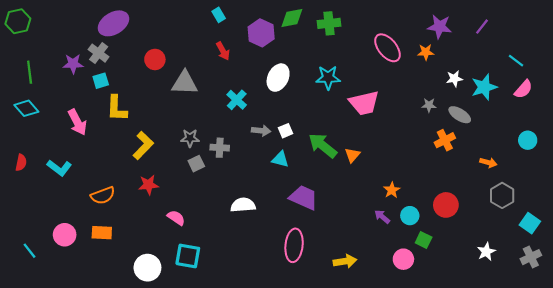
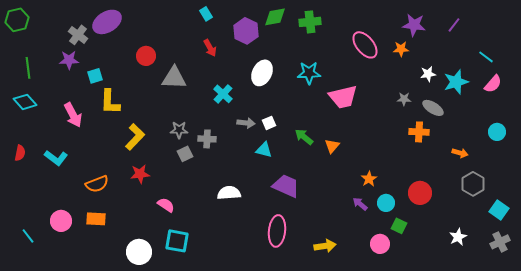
gray cross: (99, 53) -> (78, 35), moved
orange cross: (445, 140) -> (419, 132), turned 30
green arrow: (323, 146) -> (304, 137), size x0.7

